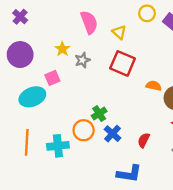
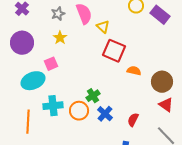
yellow triangle: (119, 32) -> (103, 27), moved
gray star: (82, 60) -> (58, 14), moved
orange semicircle: (154, 86) -> (134, 71), moved
cyan cross: (58, 146) -> (53, 106), moved

